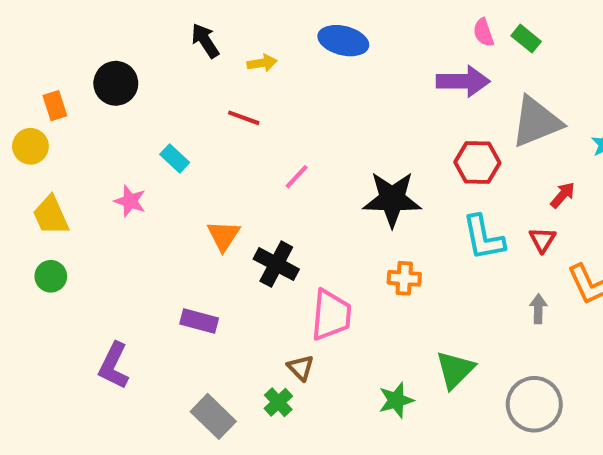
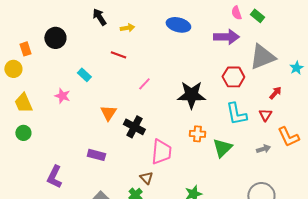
blue ellipse: (343, 41) -> (178, 25), moved
gray arrow: (538, 309) -> (263, 149), turned 72
green triangle: (455, 370) -> (222, 148), moved

